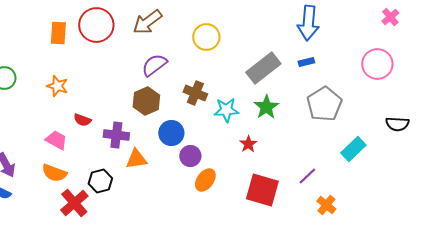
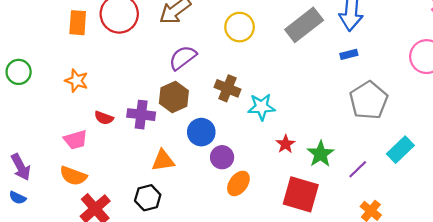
gray rectangle: (263, 68) -> (304, 25), moved
green star: (266, 107) -> (320, 154), moved
purple cross: (116, 135) -> (141, 115), moved
pink trapezoid: (56, 140) -> (75, 140), turned 135
purple line: (307, 176) -> (358, 169), moved
black hexagon: (100, 181) -> (148, 198), moved

